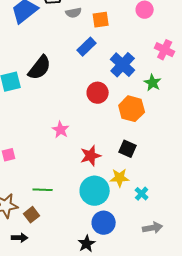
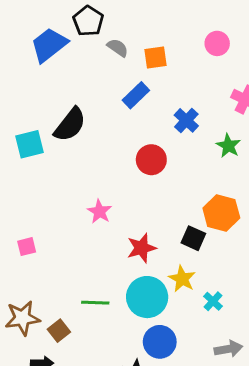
gray semicircle: (74, 13) -> (118, 48), turned -133
blue cross: (123, 65) -> (186, 120), size x0.7
orange hexagon: (132, 109) -> (221, 213), moved
yellow star: (120, 178) -> (182, 279), turned 30
green line: (43, 190) -> (95, 303), moved

